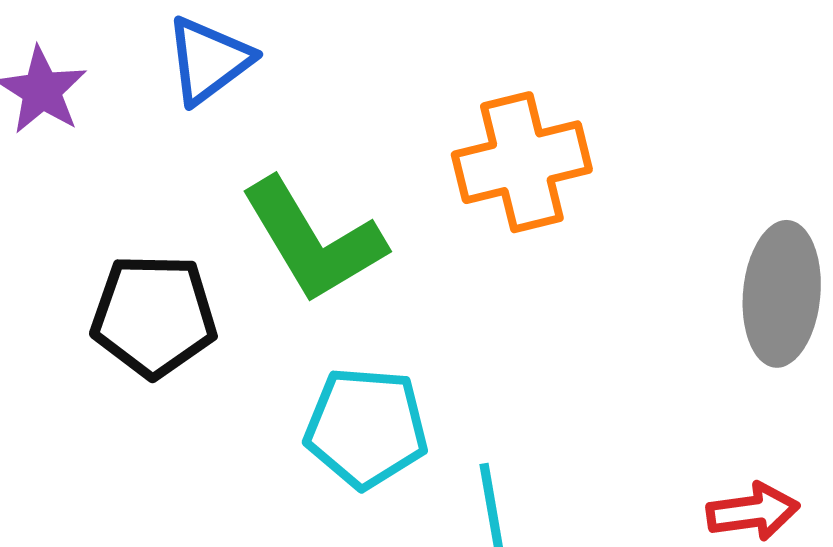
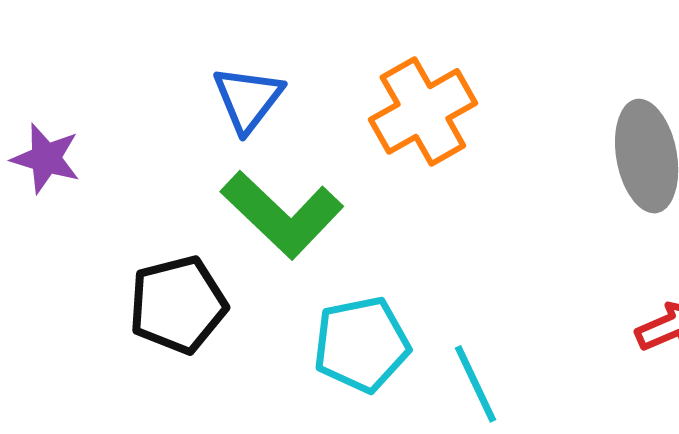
blue triangle: (209, 60) -> (248, 99), moved

